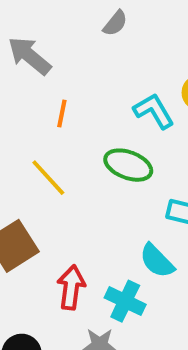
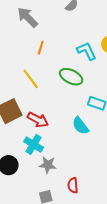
red arrow: (71, 287) -> (38, 120), moved, turned 105
cyan cross: (125, 301) -> (34, 144), moved

